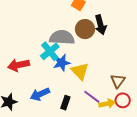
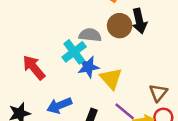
gray semicircle: (62, 37) -> (90, 35), size x0.7
red arrow: (18, 65) -> (34, 67), turned 60

